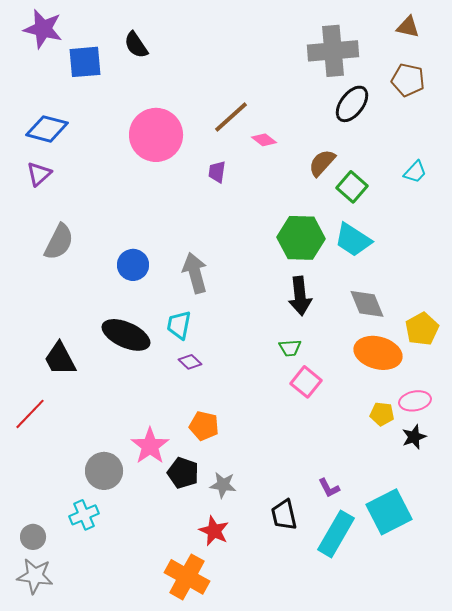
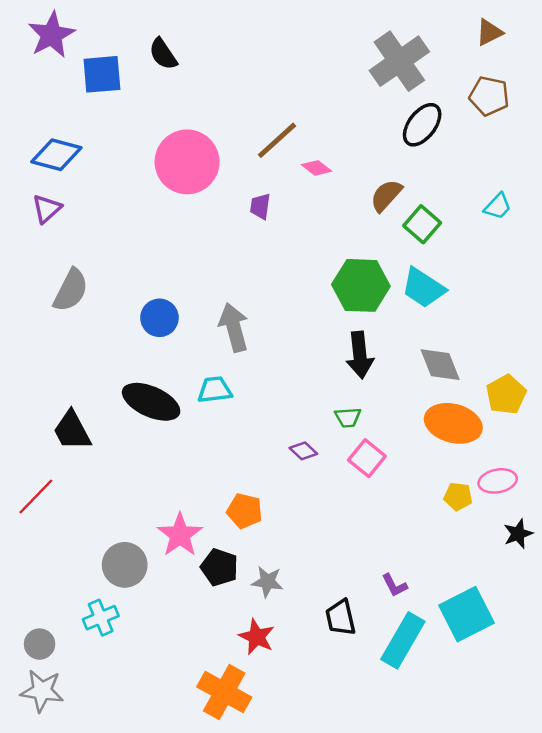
brown triangle: (408, 27) -> (489, 32), turned -40
purple star: (43, 29) -> (52, 35), turned 30
gray cross: (333, 51) -> (399, 61), turned -30
cyan trapezoid: (179, 325) -> (215, 390), turned 72
purple diamond: (190, 362) -> (303, 451), moved
black star: (414, 437) -> (518, 534), moved

